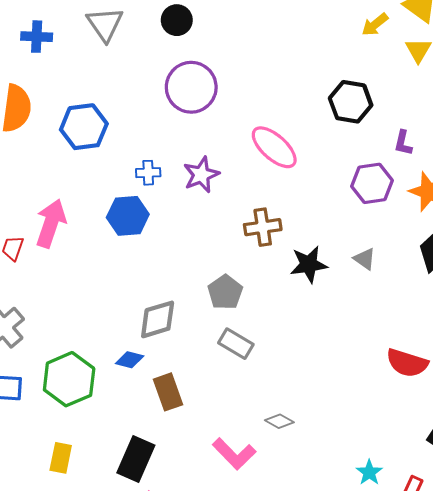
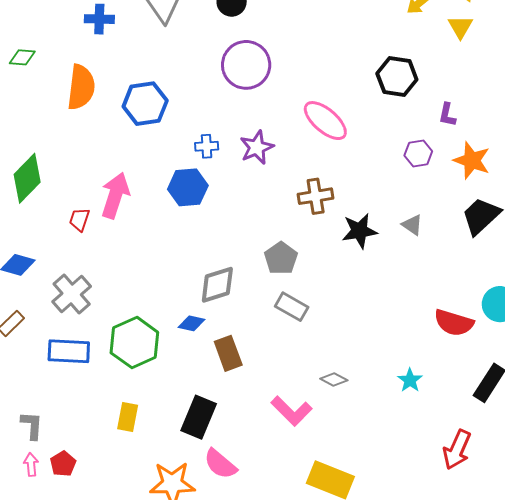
purple hexagon: (372, 183) -> (418, 153), size x0.7
cyan star: (369, 472) -> (410, 380), moved

